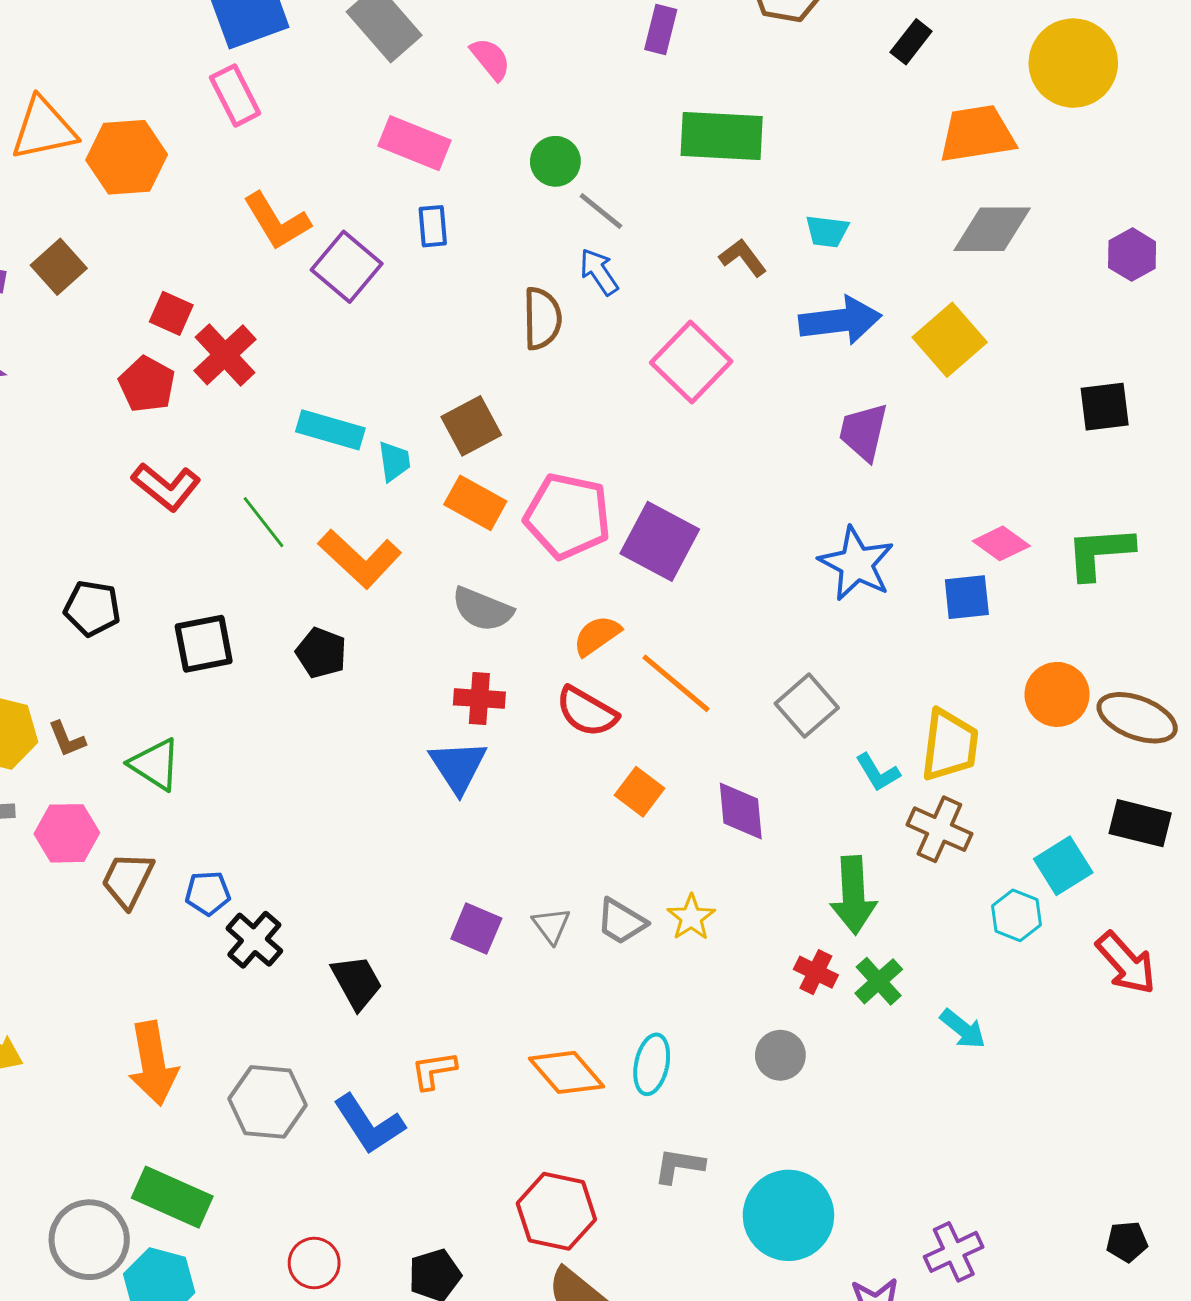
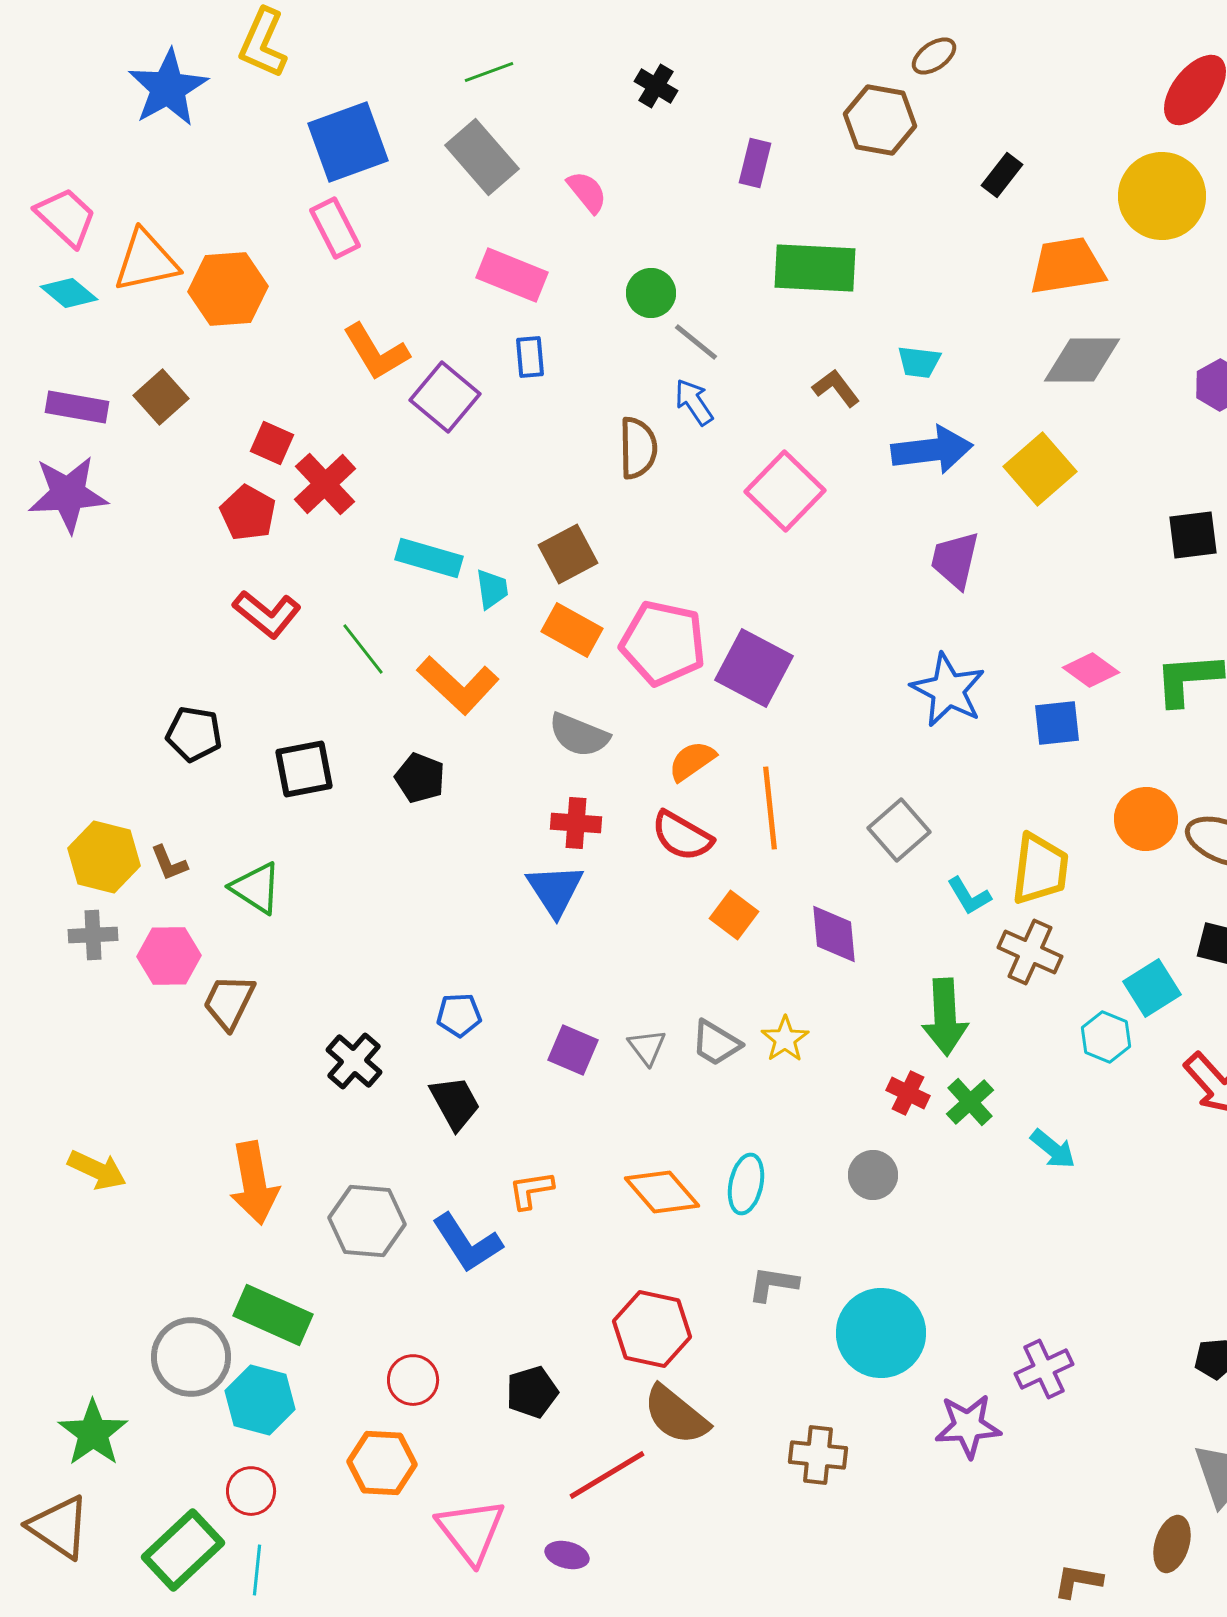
orange line: (676, 683) -> (770, 808), turned 44
blue pentagon: (208, 893) -> (459, 1015), moved

